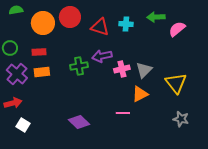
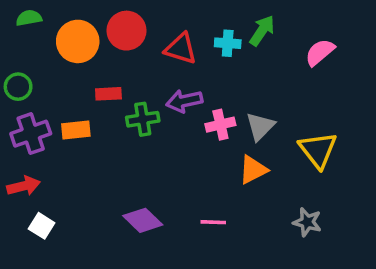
green arrow: (156, 17) -> (262, 31), moved, turned 126
red rectangle: (39, 52) -> (108, 94), moved
purple cross: (17, 74) -> (31, 134), turned 30
pink line: (123, 113) -> (213, 222), moved
gray star: (181, 119) -> (307, 222), moved

